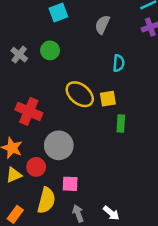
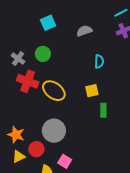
gray semicircle: (102, 25) -> (84, 31), turned 49
yellow ellipse: (80, 94) -> (54, 91), moved
red cross: (29, 111) -> (28, 81), moved
pink square: (70, 184) -> (65, 161), turned 32

